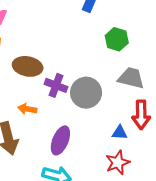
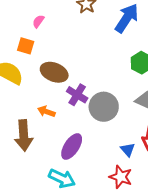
blue triangle: (120, 133) -> (128, 150), turned 35
red star: (118, 162) -> (121, 177), turned 30

